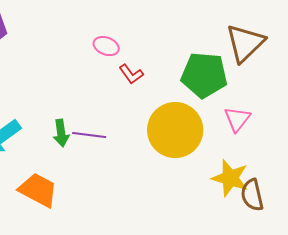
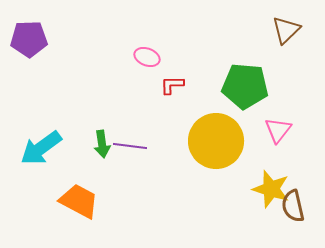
brown triangle: (245, 43) -> (286, 30), moved, size x0.7
red L-shape: (131, 74) -> (172, 85), turned 125

